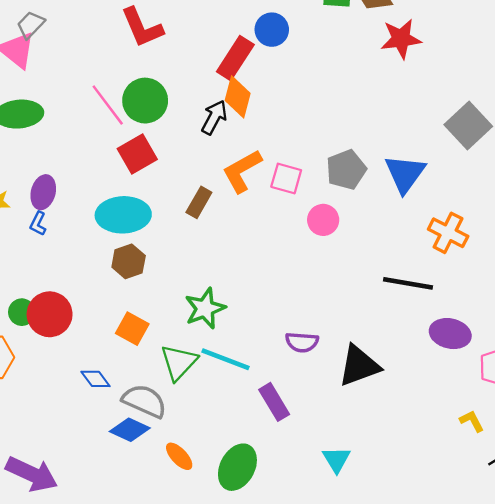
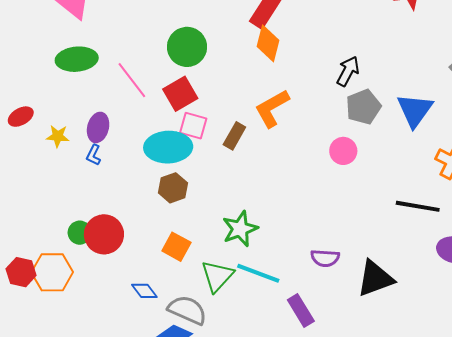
pink line: (108, 105) -> (132, 80), moved
black arrow: (214, 117) -> (348, 71), moved
pink square: (286, 179) -> (193, 126), moved

